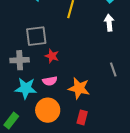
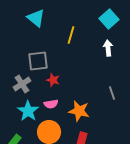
gray cross: (20, 60) -> (22, 84), turned -30
cyan star: (26, 88) -> (28, 111), turned 30

